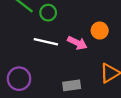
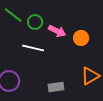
pink arrow: (77, 43) -> (57, 31), moved

